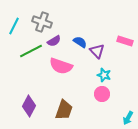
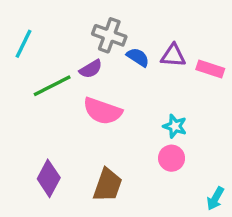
gray cross: (42, 22) -> (109, 35), moved
blue semicircle: (80, 42) -> (138, 57), moved
purple triangle: (97, 51) -> (173, 55), moved, turned -42

